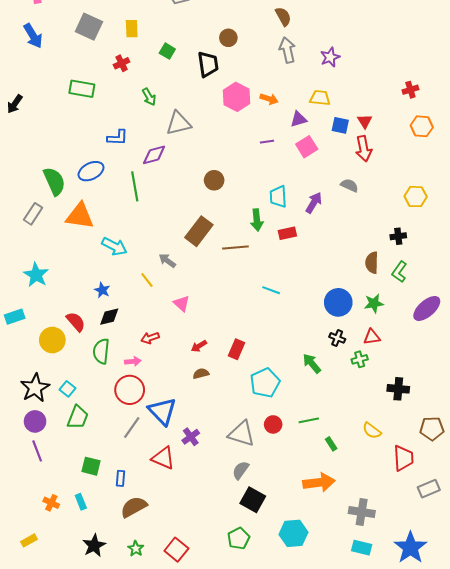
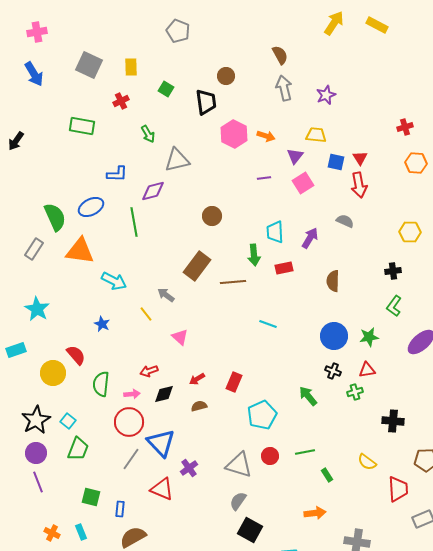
purple triangle: (299, 119) -> (295, 156), turned -36
brown semicircle: (372, 263) -> (333, 281), moved
black diamond: (109, 317) -> (164, 394), moved
orange arrow: (319, 482) -> (315, 513), size x0.7

